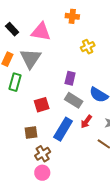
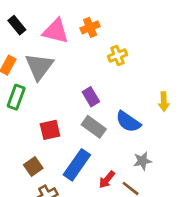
orange cross: (72, 16) -> (90, 27), moved, turned -32
purple rectangle: (70, 78) -> (91, 97), turned -48
red arrow: (86, 122) -> (107, 180), moved
brown square: (31, 133) -> (33, 167), turned -32

